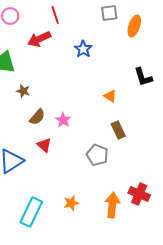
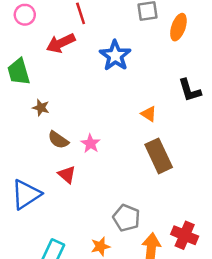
blue star: (83, 49) -> (115, 56), size x1.4
brown semicircle: (37, 117) -> (58, 140), turned 84
brown rectangle: (118, 130) -> (159, 156), size x1.5
gray pentagon: (97, 155) -> (126, 218), moved

